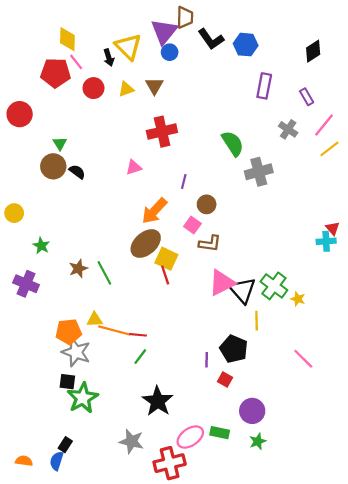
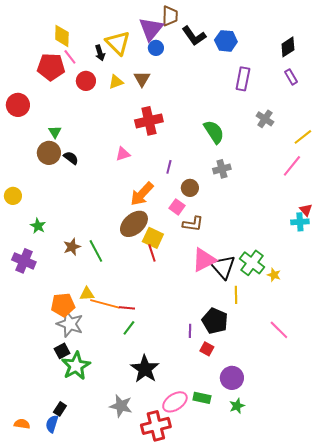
purple rectangle: (307, 97) -> (291, 77), moved
pink line: (324, 125) -> (292, 166), moved
gray cross: (259, 172) -> (222, 169), moved, size x0.7
black square: (67, 382) -> (62, 351), turned -35

